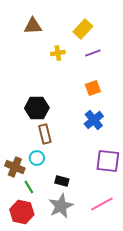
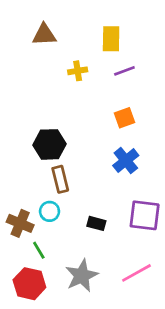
yellow rectangle: (83, 29) -> (111, 39), turned -42
black rectangle: (62, 181) -> (96, 223), moved

